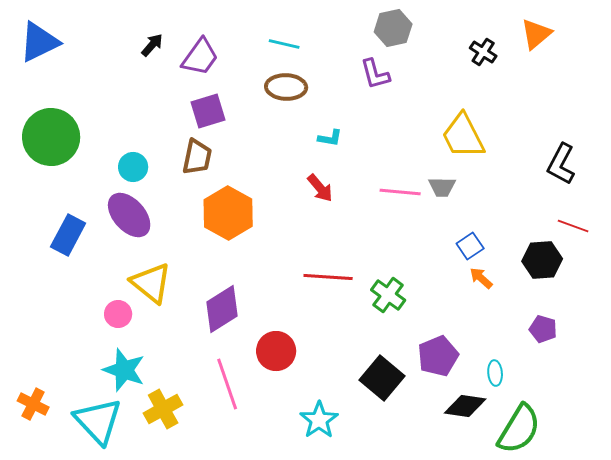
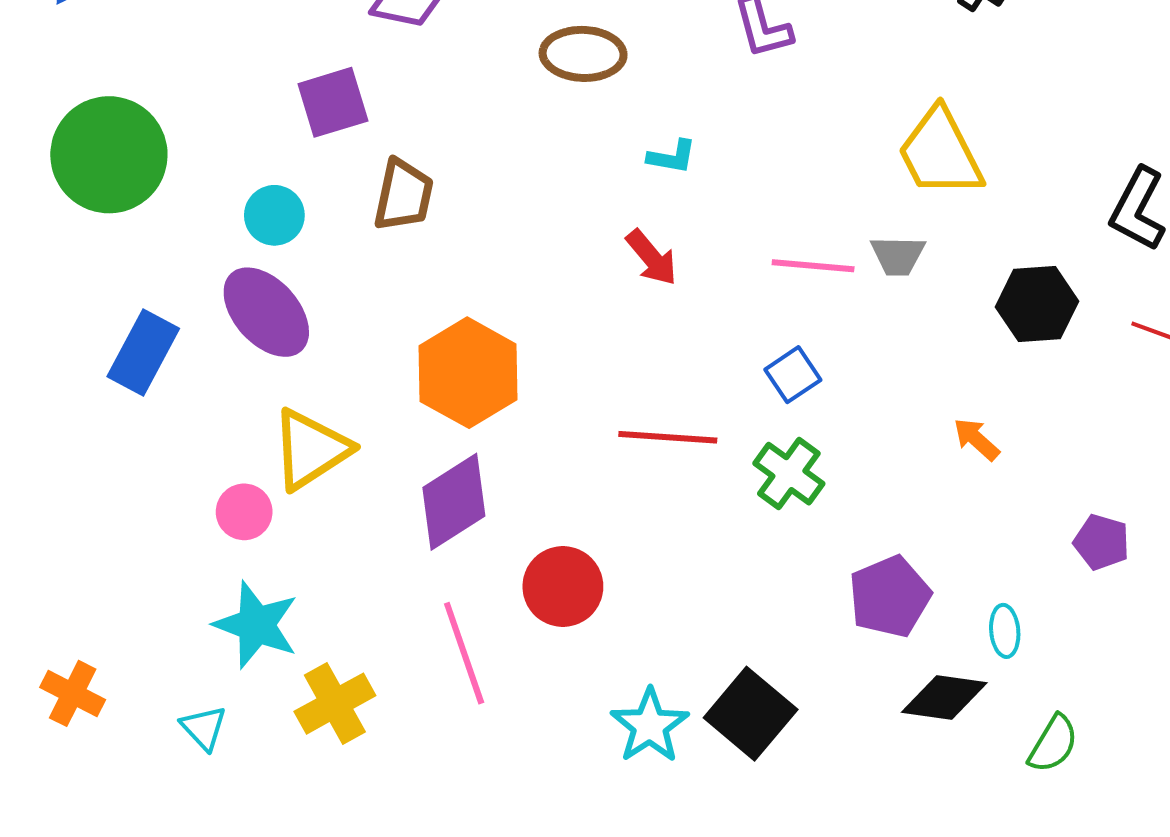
purple square: (208, 111) -> (333, 102), moved
orange hexagon: (228, 213) -> (468, 373), moved
blue square: (470, 246) -> (793, 375), moved
black hexagon: (542, 260) -> (1037, 304), moved
yellow triangle: (151, 283) -> (311, 449), turned 48
black square: (382, 378) -> (751, 714), moved
cyan triangle: (98, 421) -> (204, 728), size x0.5
green semicircle: (519, 429) -> (1053, 744), size x0.6

